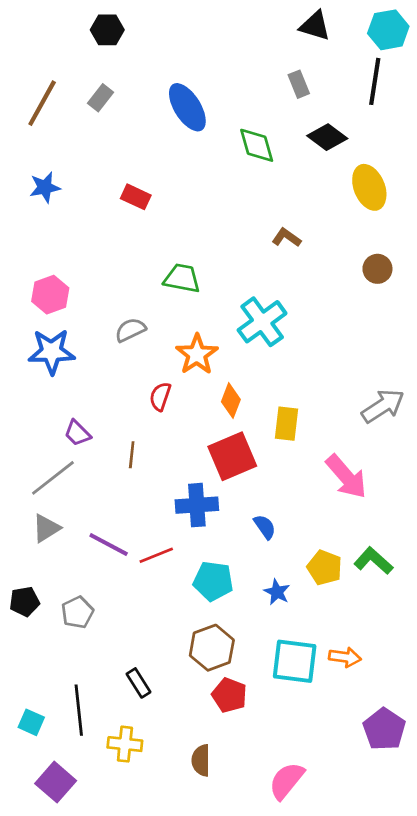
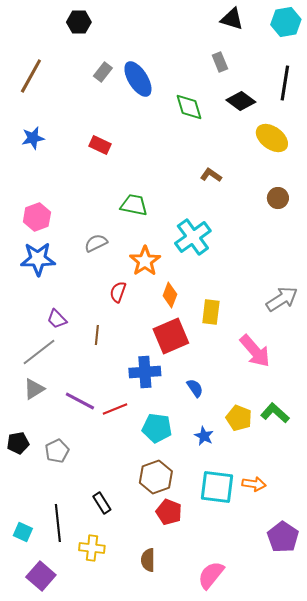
black line: (375, 81) -> (285, 83), moved
gray rectangle: (100, 98) -> (103, 72), moved
yellow ellipse: (369, 187) -> (272, 138), turned -32

